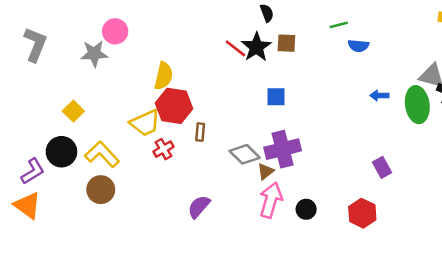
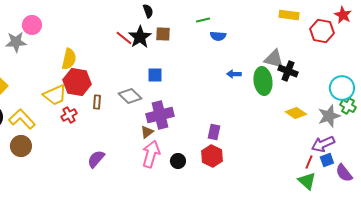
gray diamond: (245, 154) -> (130, 96), moved
purple rectangle: (382, 167) -> (214, 132), moved, turned 42
red hexagon: (362, 213) -> (212, 156), moved

